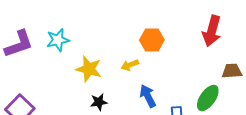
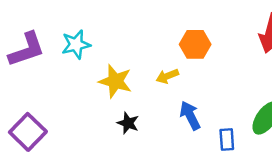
black star: (99, 102) -> (128, 123), turned 30

